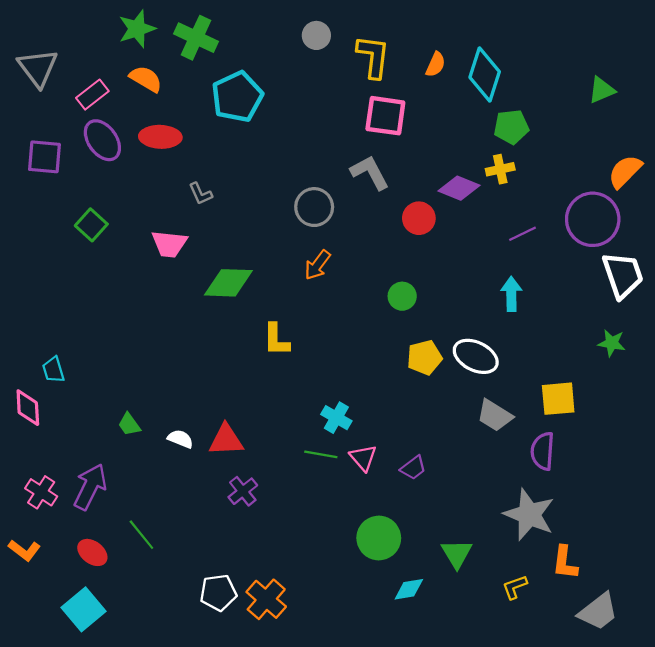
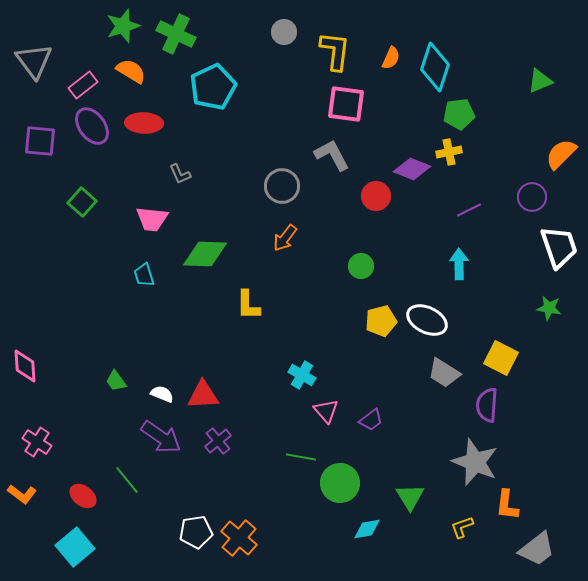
purple circle: (593, 219) -> (532, 197), size x0.6
cyan trapezoid: (53, 370) -> (144, 275), moved
yellow square: (558, 399) -> (501, 358), turned 32
green line: (321, 454) -> (301, 457), moved
purple arrow: (90, 487) -> (161, 437), moved, turned 99

